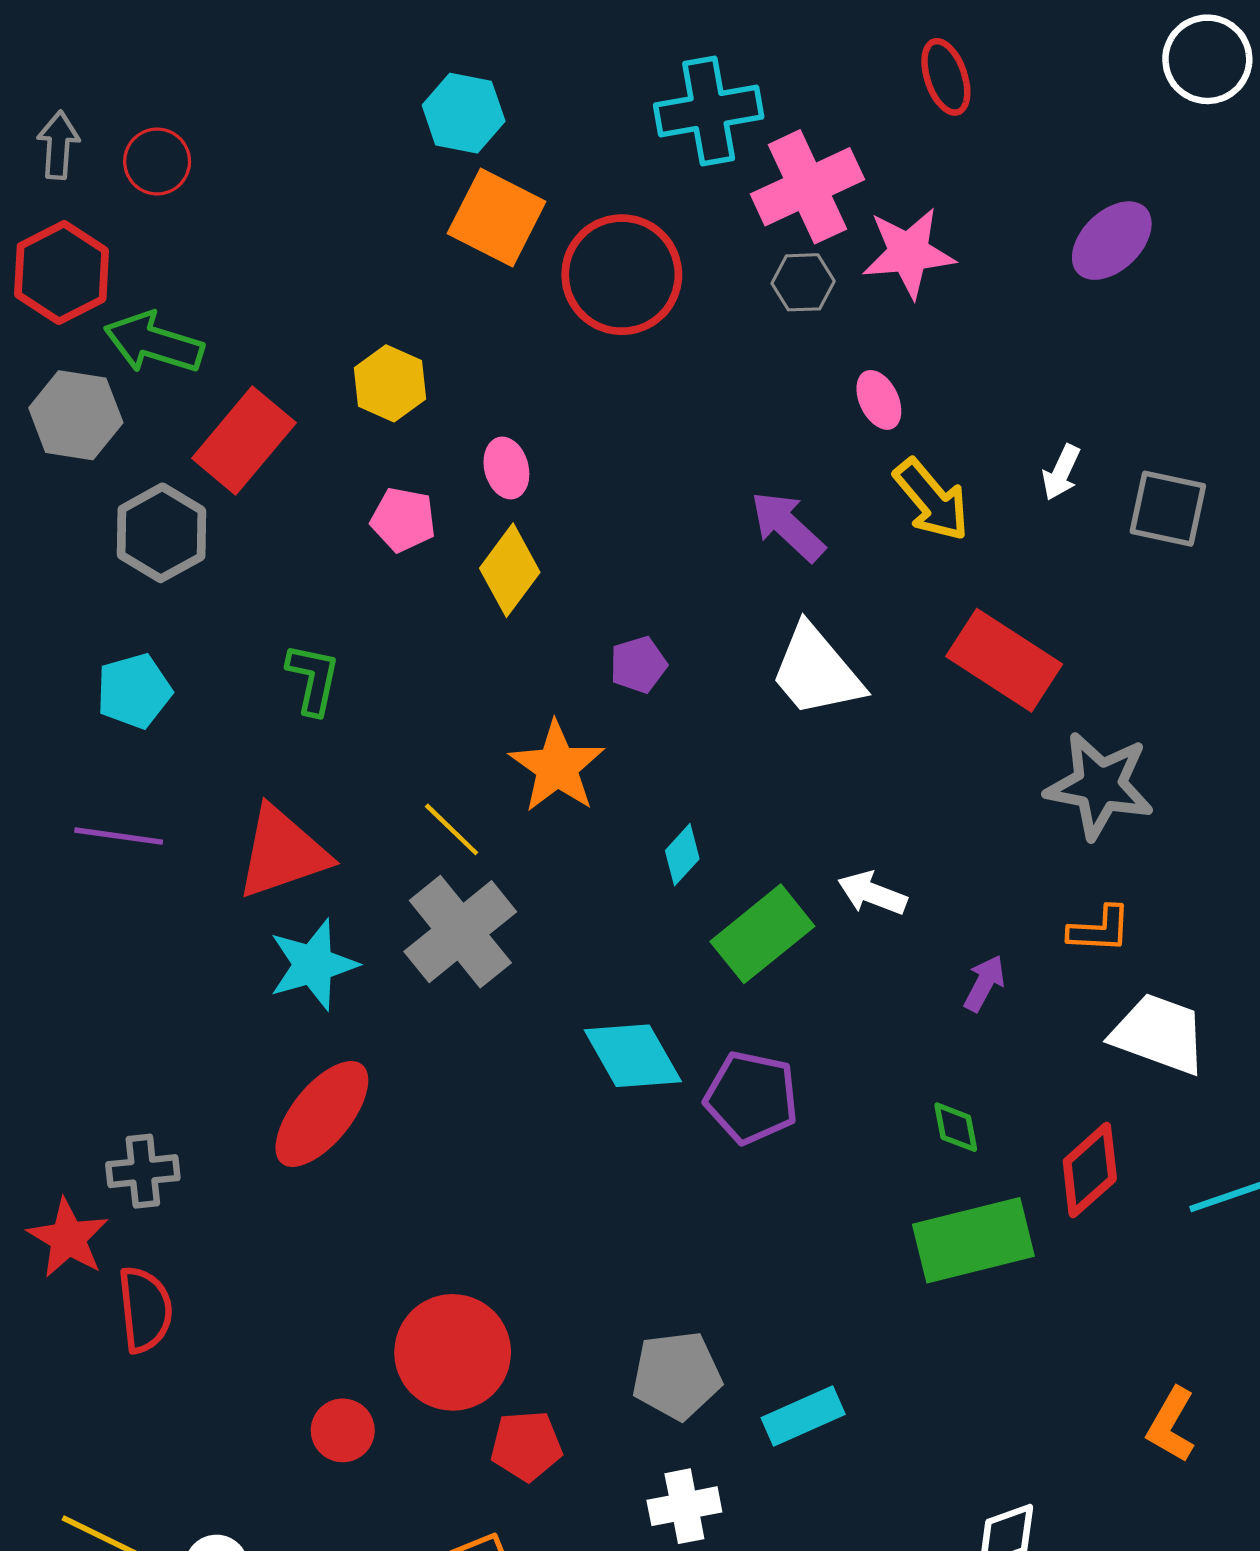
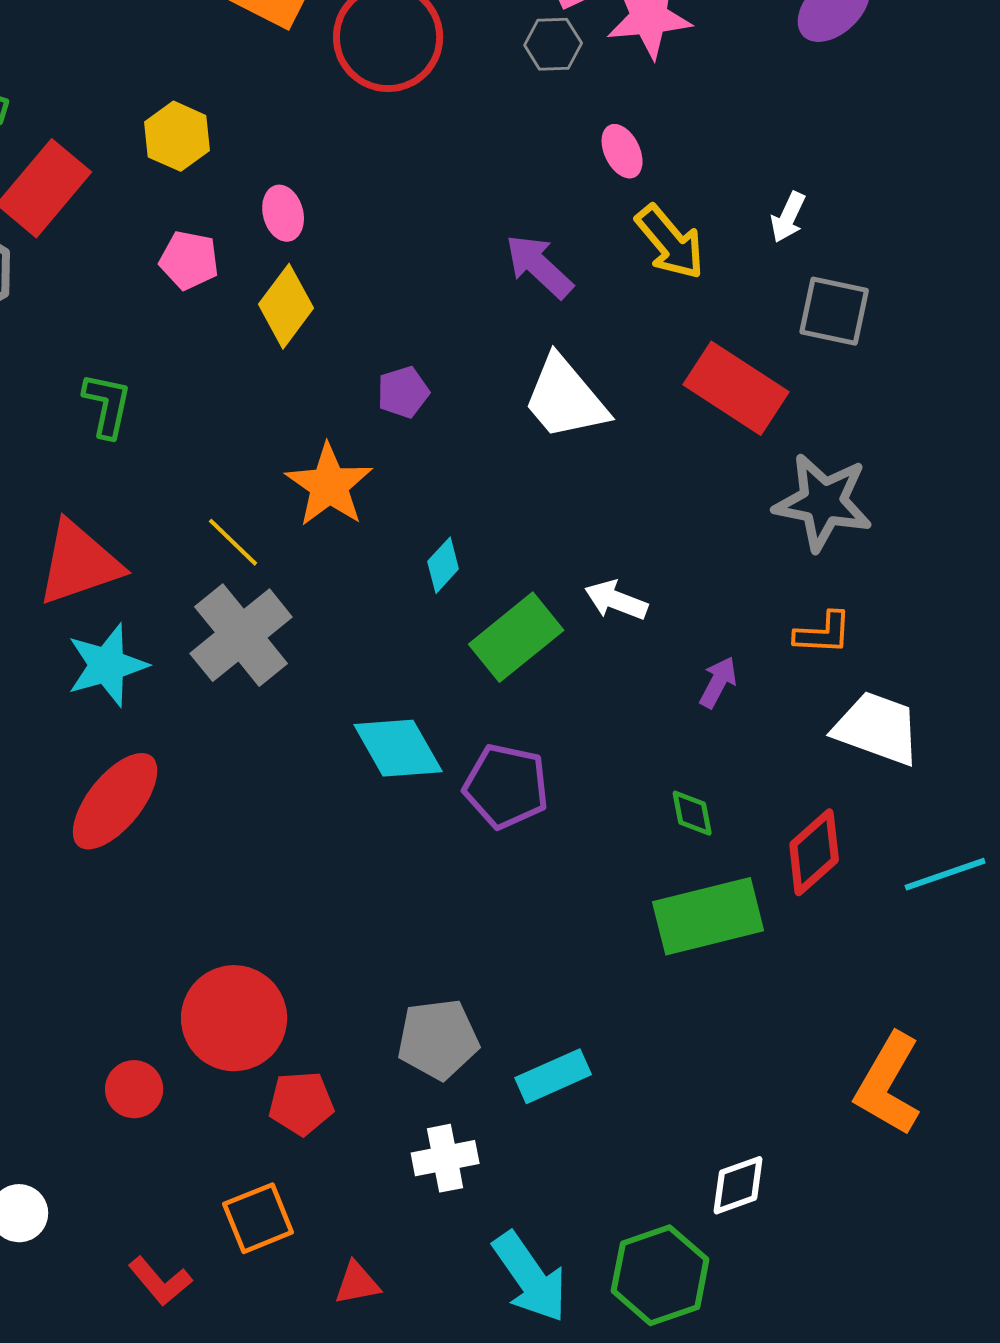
gray square: (1168, 509) -> (834, 311), moved
orange L-shape: (1171, 1425) -> (888, 1084), size x1.5

